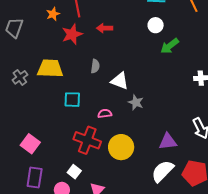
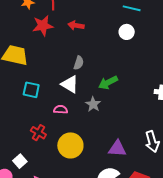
green arrow: (170, 46) -> (108, 83), moved
gray semicircle: (95, 66) -> (79, 63), moved
white triangle: (120, 81) -> (70, 84), moved
red cross: (87, 140) -> (38, 133), size x0.6

